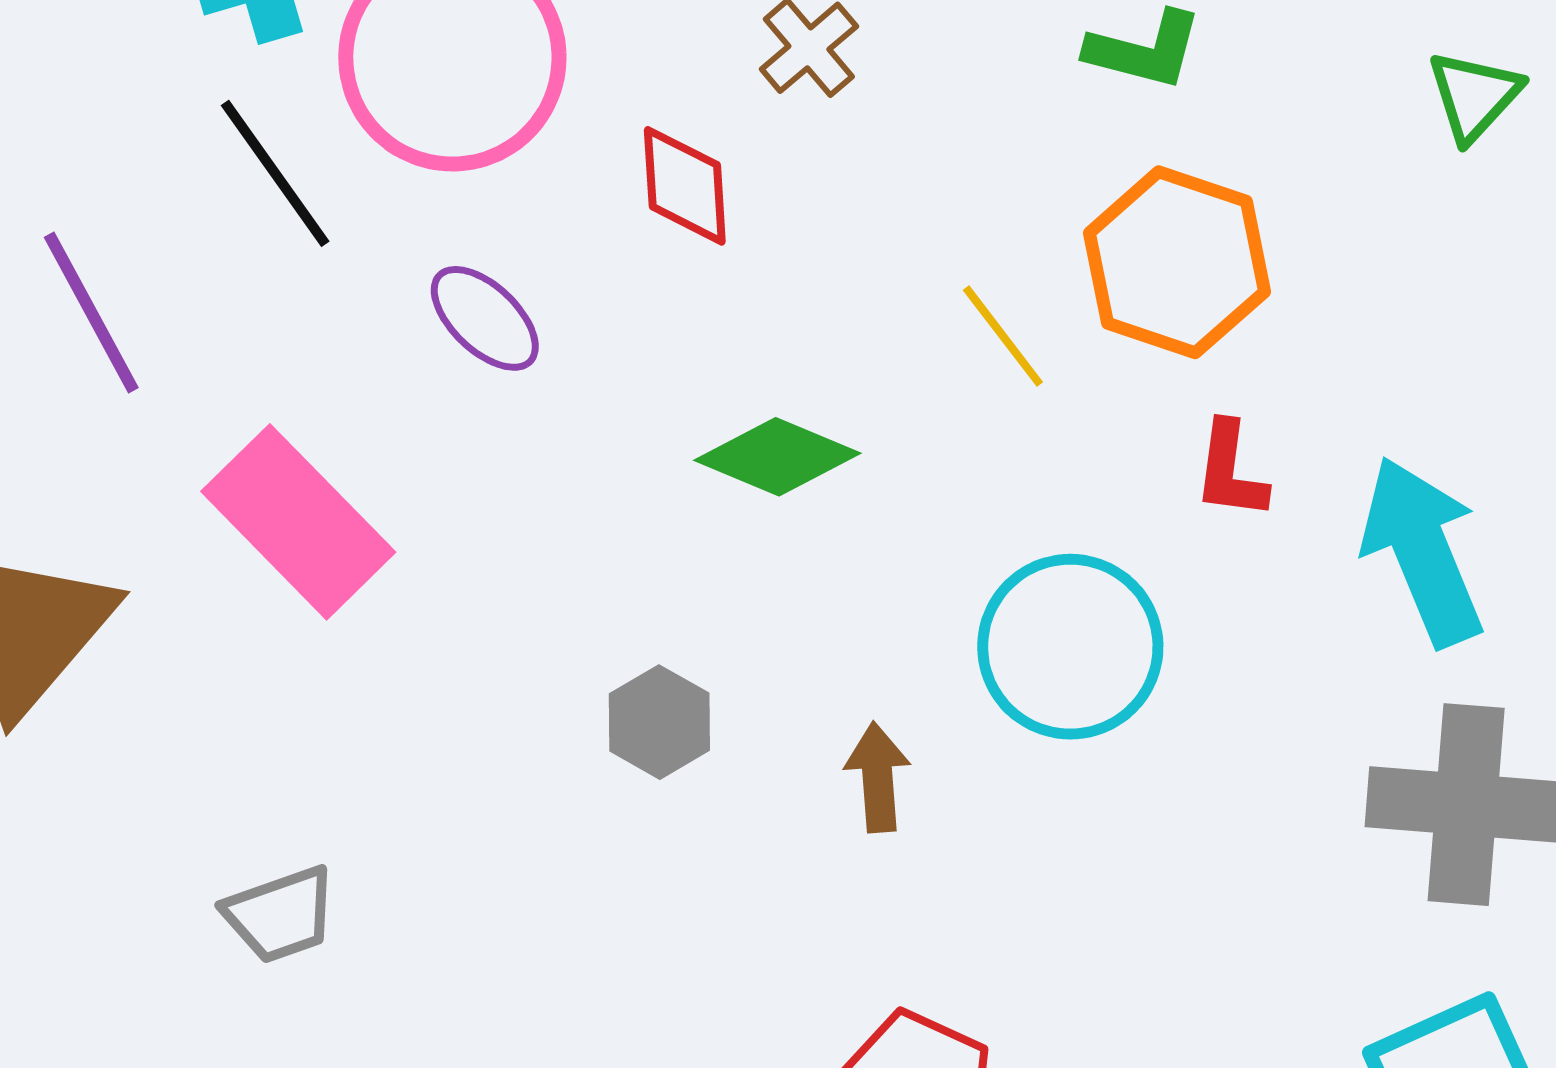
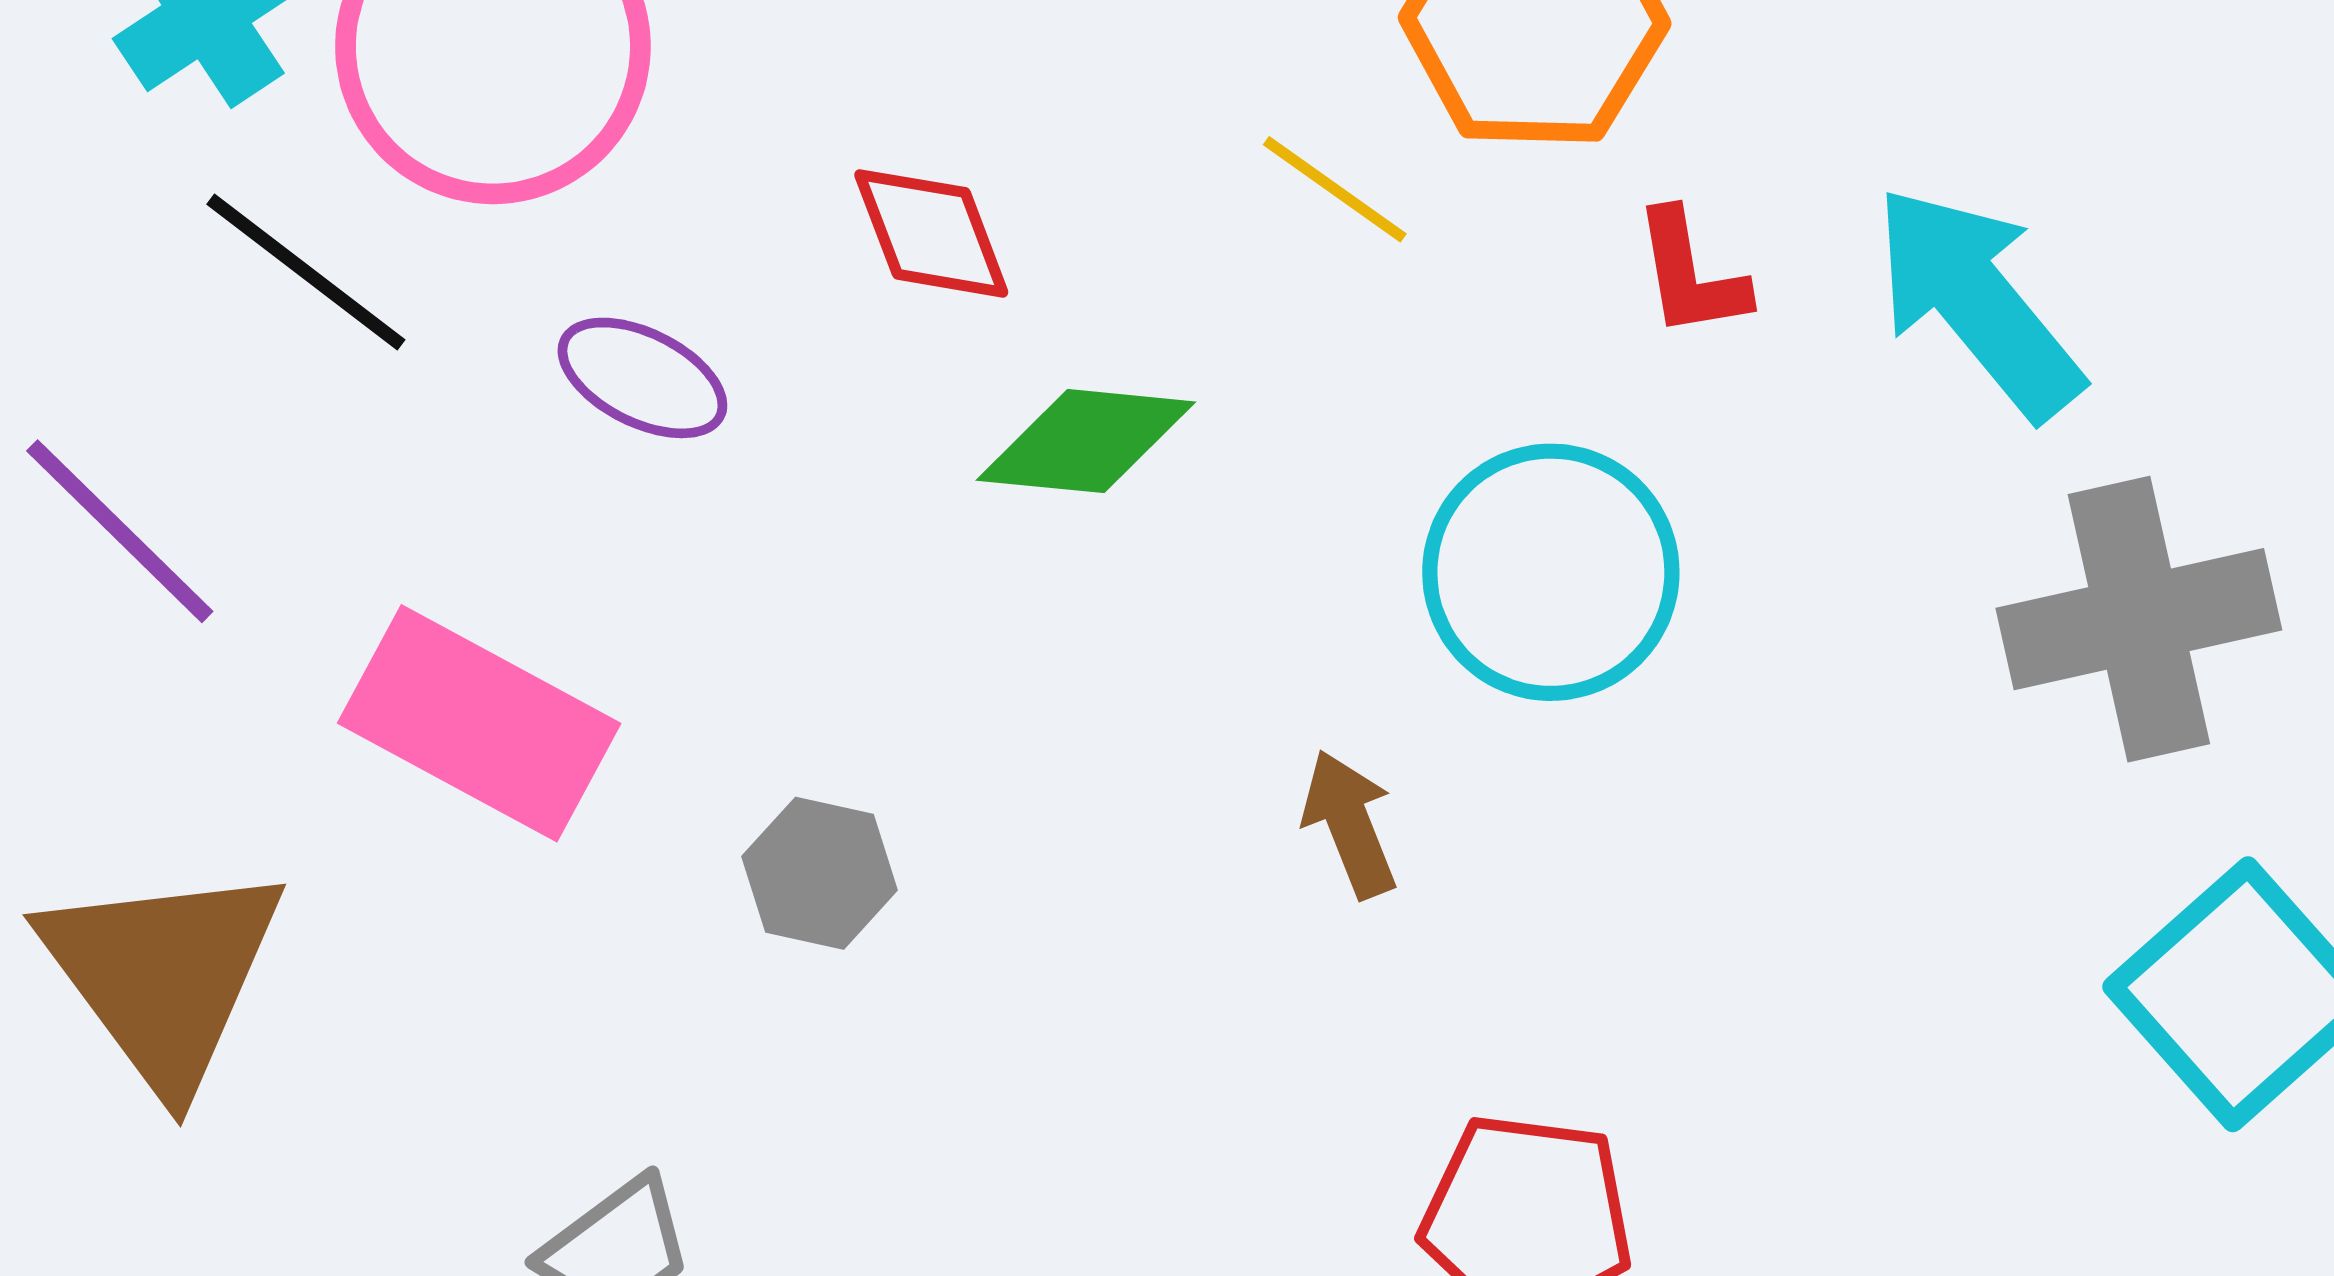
red diamond: (685, 186) -> (931, 233), moved
gray hexagon: (659, 722) -> (820, 873), moved

